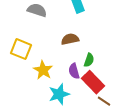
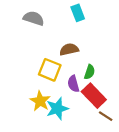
yellow square: (21, 49) -> (50, 70), moved
yellow star: (43, 70) -> (40, 101), moved

